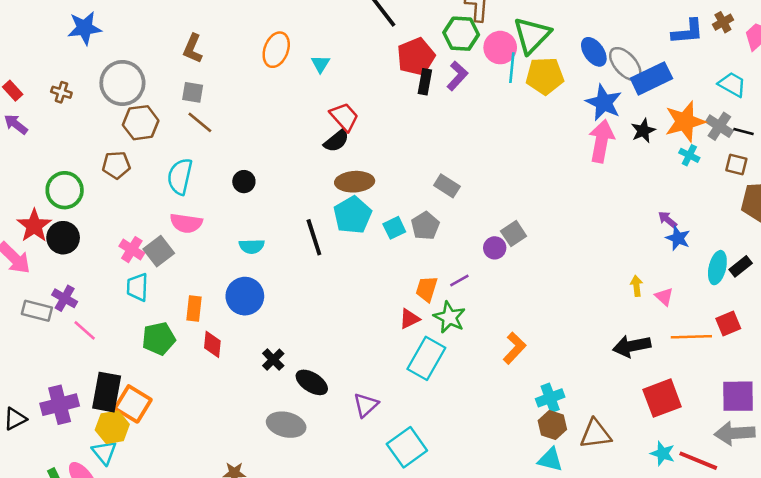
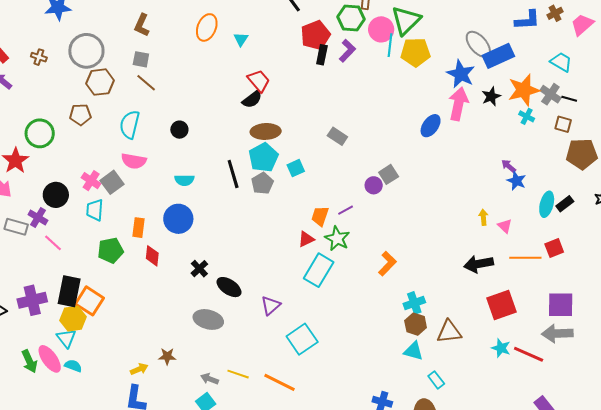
blue ellipse: (594, 52) -> (431, 126), moved, turned 70
gray pentagon: (425, 226) -> (262, 183), moved
black circle: (63, 238) -> (56, 195), moved

